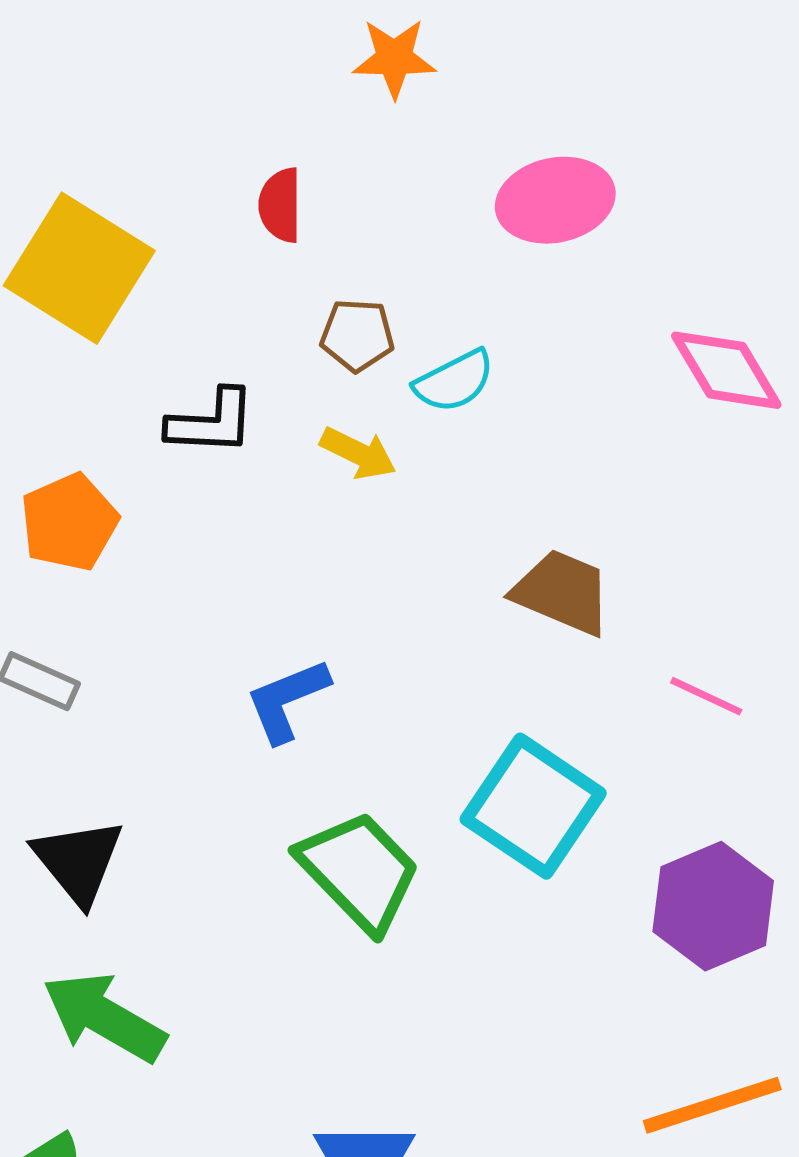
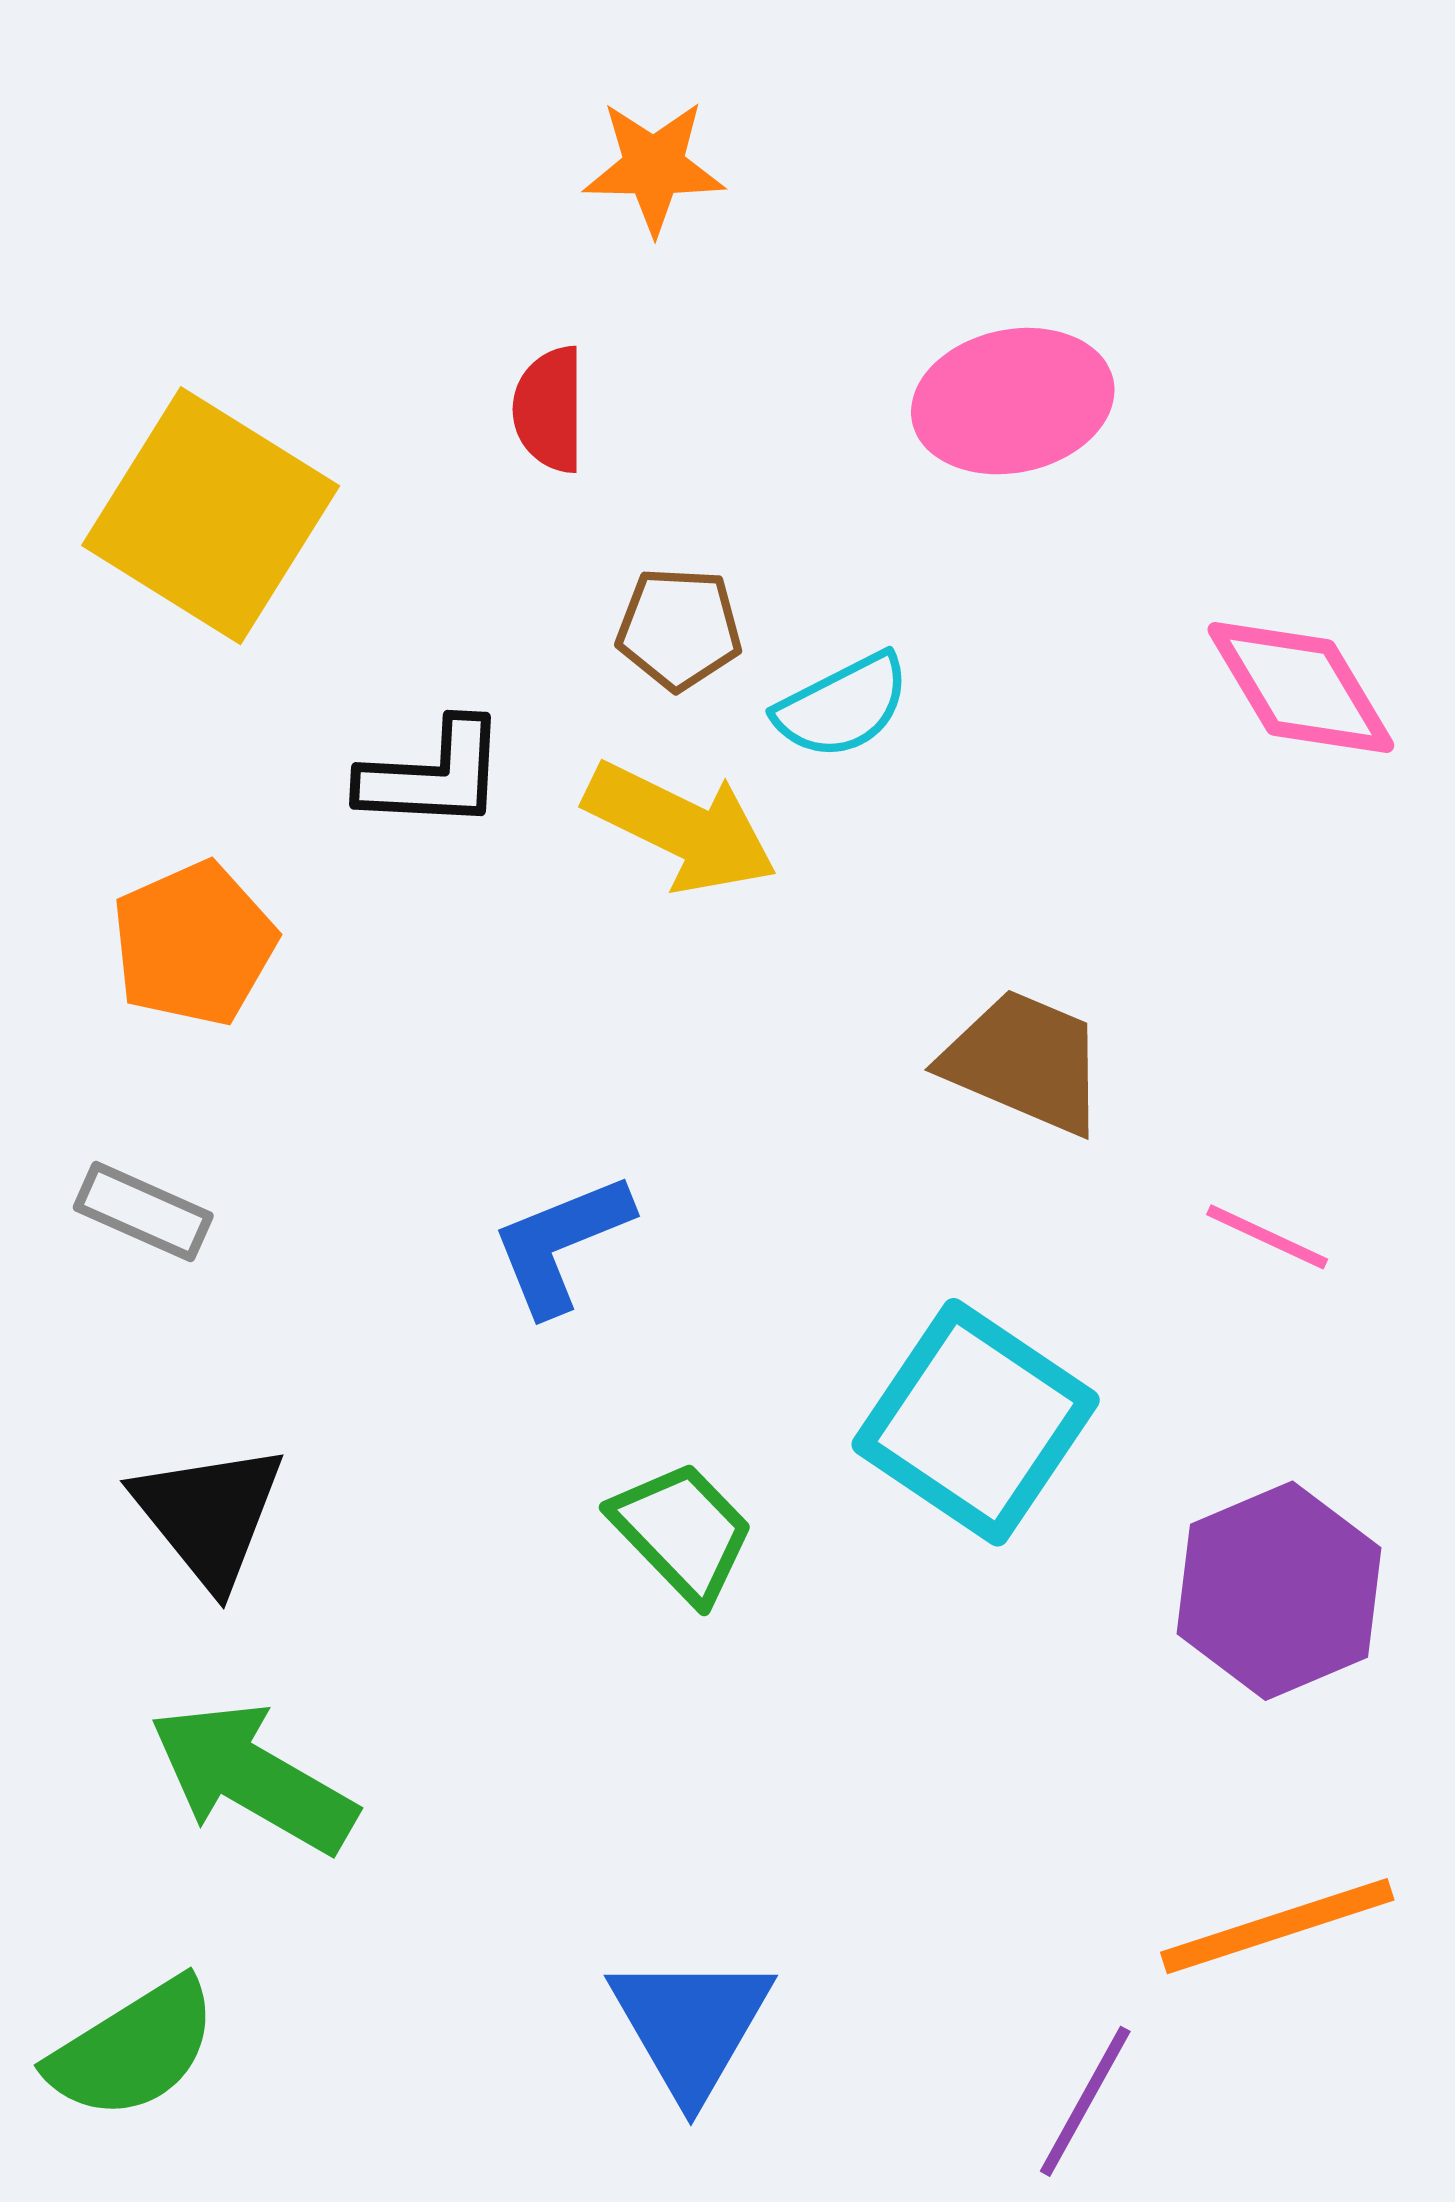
orange star: (394, 58) -> (654, 167), moved
yellow arrow: (358, 453) -> (681, 827), size x1.5
green trapezoid: (359, 871) -> (682, 1532), size x0.7

